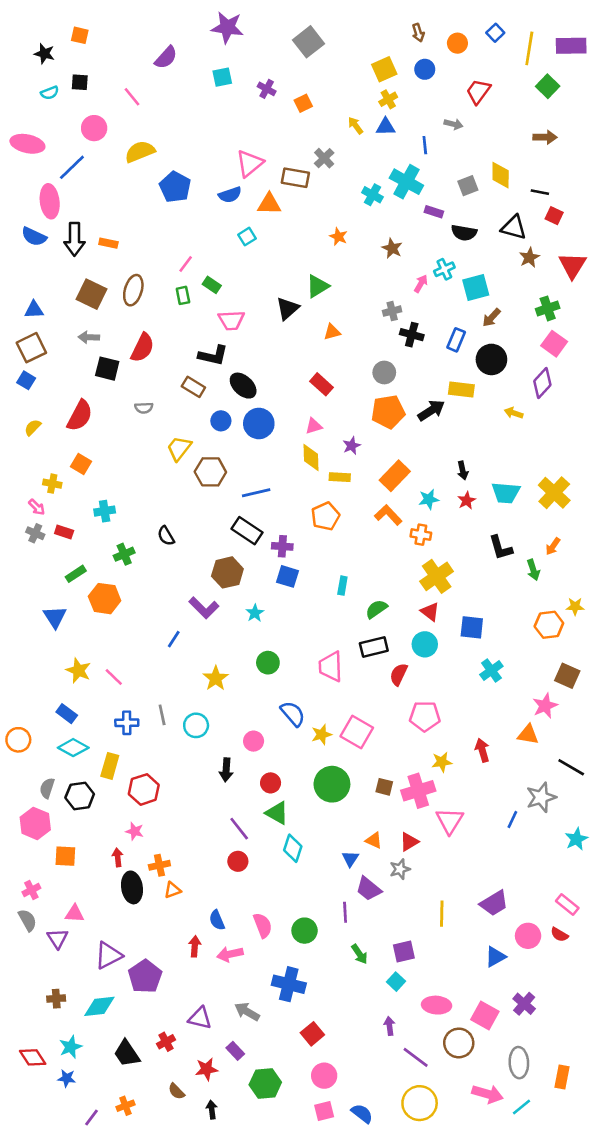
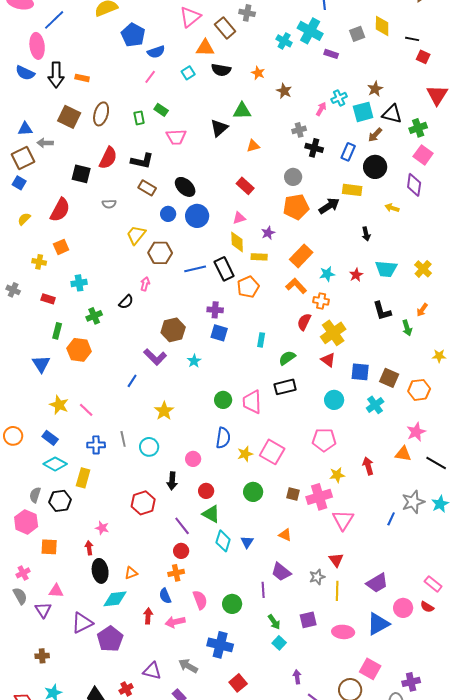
gray cross: (324, 158) -> (247, 13), turned -35
brown rectangle: (295, 178) -> (225, 28), turned 40
blue semicircle: (230, 195) -> (156, 52), moved
black triangle: (514, 227) -> (392, 114), moved
black semicircle: (464, 233) -> (221, 70), moved
brown star: (392, 248) -> (284, 91), moved
brown star: (529, 257) -> (375, 89), moved
pink line: (186, 264) -> (150, 77), moved
green triangle: (318, 286) -> (242, 111), turned 30
gray arrow: (89, 337) -> (45, 143), moved
black L-shape: (213, 356) -> (142, 161), moved
purple diamond: (542, 383) -> (414, 185), turned -35
orange square: (81, 464) -> (61, 247), turned 35
black arrow: (463, 471) -> (366, 234), moved
yellow cross: (554, 493) -> (423, 269), size x0.7
pink arrow: (37, 507) -> (145, 284), moved, turned -120
black rectangle: (247, 531) -> (224, 269), moved, turned 30
gray cross: (35, 533) -> (13, 290), moved
black semicircle: (166, 536) -> (126, 302), turned -105
green rectangle: (76, 574) -> (57, 331), turned -42
orange hexagon: (549, 625) -> (419, 390), moved
cyan circle: (425, 644) -> (334, 400), moved
green circle: (268, 663) -> (223, 400), moved
red semicircle: (399, 674) -> (304, 322), moved
brown square: (567, 676) -> (389, 378), moved
blue semicircle: (293, 714) -> (223, 438), turned 50
orange circle: (18, 740) -> (13, 436), moved
black line: (571, 767) -> (436, 463), moved
green circle: (332, 784) -> (253, 492), size x0.7
red hexagon: (144, 789) -> (143, 503), moved
cyan star: (576, 839) -> (440, 504), moved
red triangle: (409, 842) -> (336, 560), moved, turned -35
blue triangle: (350, 859) -> (247, 542), moved
orange cross: (159, 865) -> (176, 573), moved
gray star: (400, 869) -> (317, 577), moved
blue triangle: (495, 957) -> (378, 624), size x1.4
cyan square: (396, 982) -> (279, 643), moved
purple cross: (524, 1004) -> (411, 682), moved, turned 36
pink ellipse: (437, 1005) -> (343, 632), moved
cyan diamond: (99, 1006) -> (115, 599), moved

